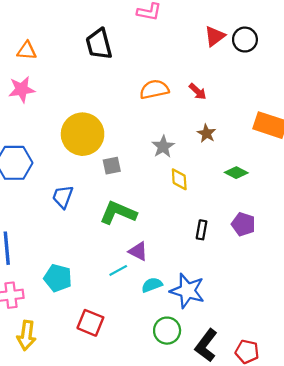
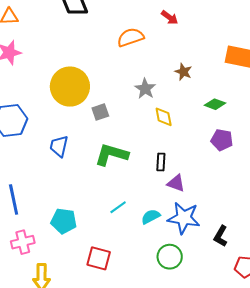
red arrow: (198, 91) -> (170, 17), moved
purple pentagon: (243, 224) -> (222, 140), moved
black rectangle: (202, 230) -> (161, 162), moved
purple triangle: (138, 251) -> (176, 183), moved
black L-shape: (206, 345) -> (221, 236), moved, size x0.7

